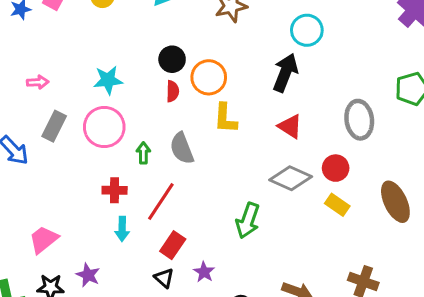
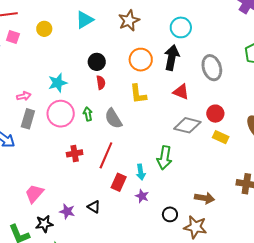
orange circle: (209, 77) -> (141, 60), moved
pink arrow: (38, 82) -> (24, 96), moved
gray ellipse: (359, 120) -> (212, 68), moved
green arrow: (143, 153) -> (88, 114), moved
cyan arrow: (122, 229) -> (141, 172), moved
black triangle: (164, 278) -> (94, 207), moved

